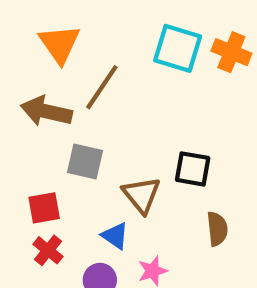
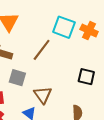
brown line: (102, 87) -> (42, 50), moved
black square: (193, 169) -> (86, 77), moved

